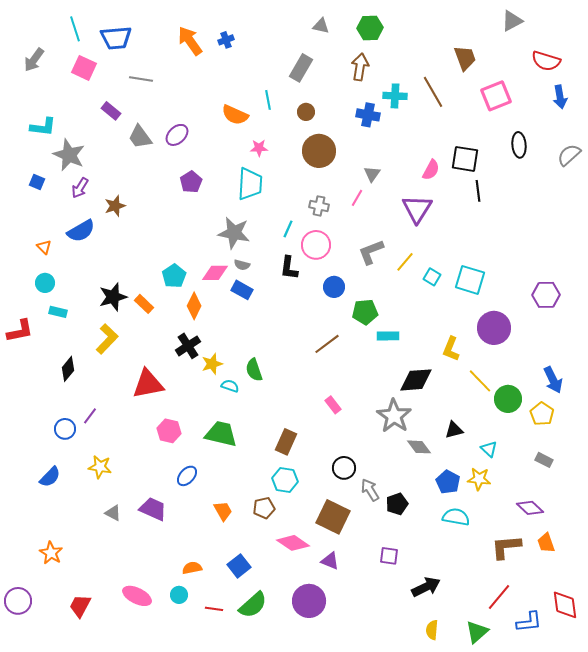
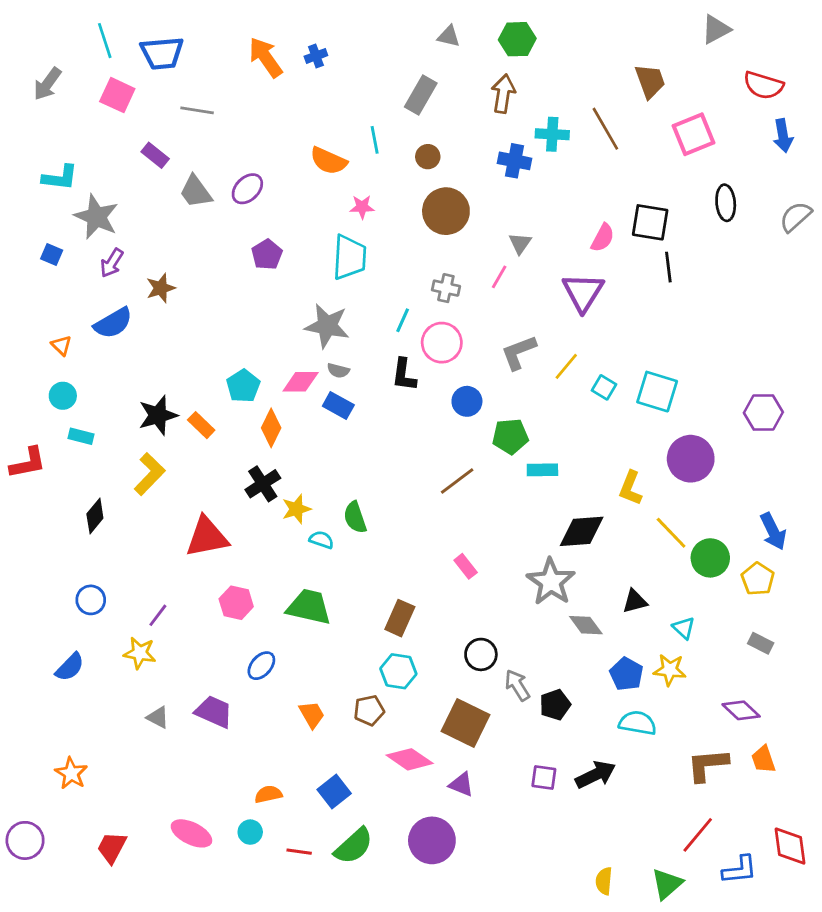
purple line: (90, 416) -> (158, 615), moved
black arrow: (426, 587) -> (596, 775), moved

